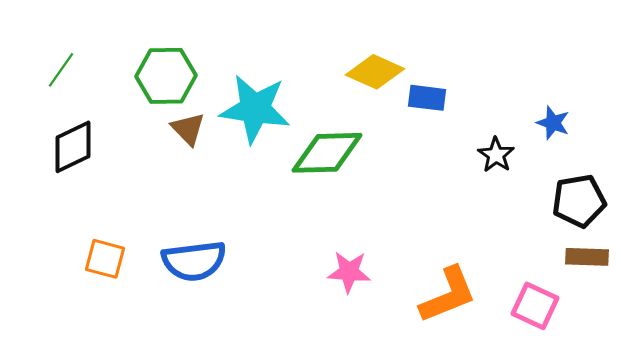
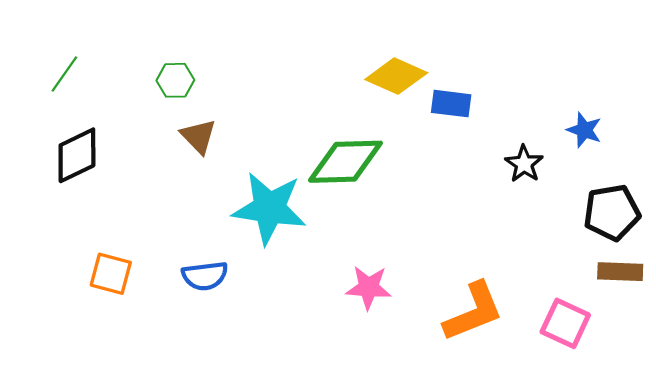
green hexagon: (166, 76) -> (175, 80), size x0.6
cyan star: (255, 109) -> (269, 208), moved
blue semicircle: (194, 261) -> (205, 276), size x0.7

